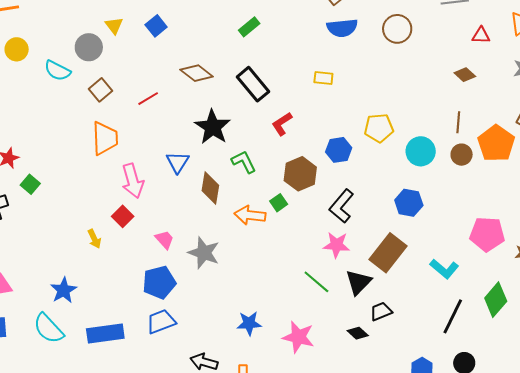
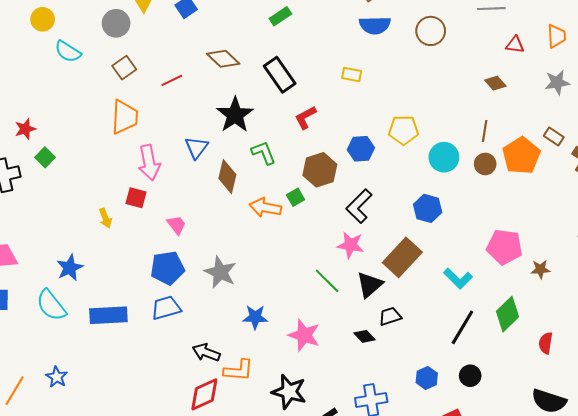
cyan semicircle: (57, 71) -> (68, 52), moved
red square: (123, 216) -> (136, 198), turned -35
gray star: (204, 253) -> (220, 272), moved

